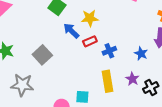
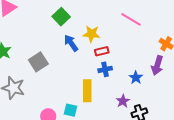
red rectangle: (90, 41) -> (102, 51), moved
yellow rectangle: (108, 81) -> (87, 91), moved

